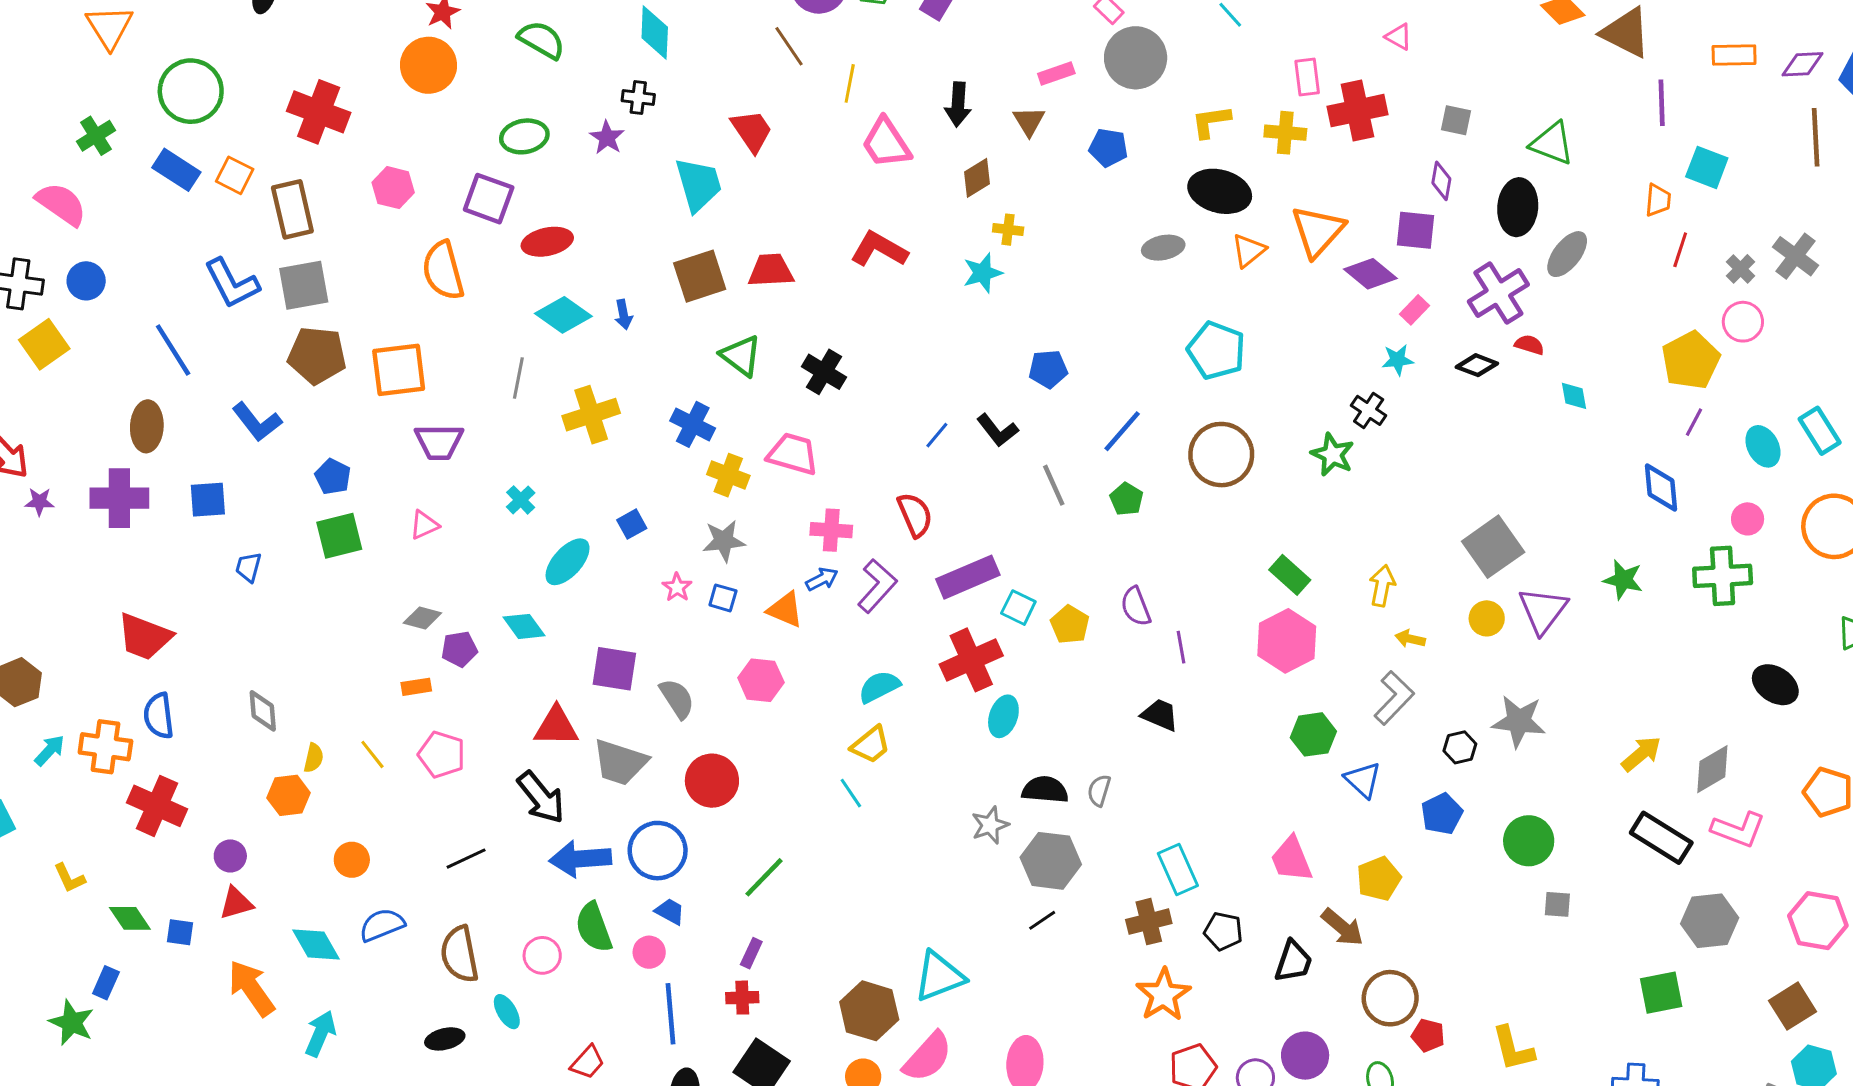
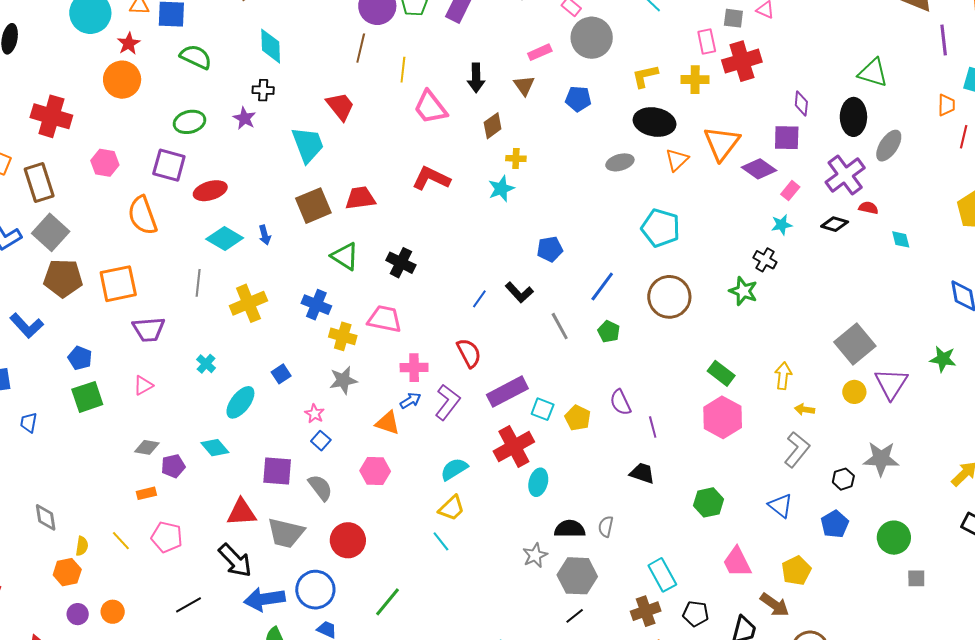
brown line: (789, 46) -> (361, 48), turned 52
gray square: (1456, 120) -> (733, 18), moved
gray square: (304, 285) -> (51, 232), turned -33
blue square: (723, 598) -> (321, 441), moved, turned 30
green hexagon: (1313, 734) -> (709, 502), moved
purple circle: (230, 856) -> (78, 614), moved

